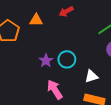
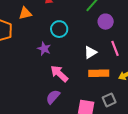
cyan circle: (67, 59) -> (59, 29), moved

